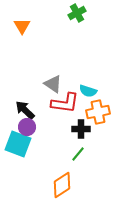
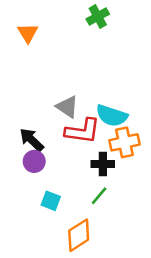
cyan semicircle: (88, 91) -> (112, 116), size x1.4
cyan square: (18, 144) -> (51, 201), moved, size x0.6

